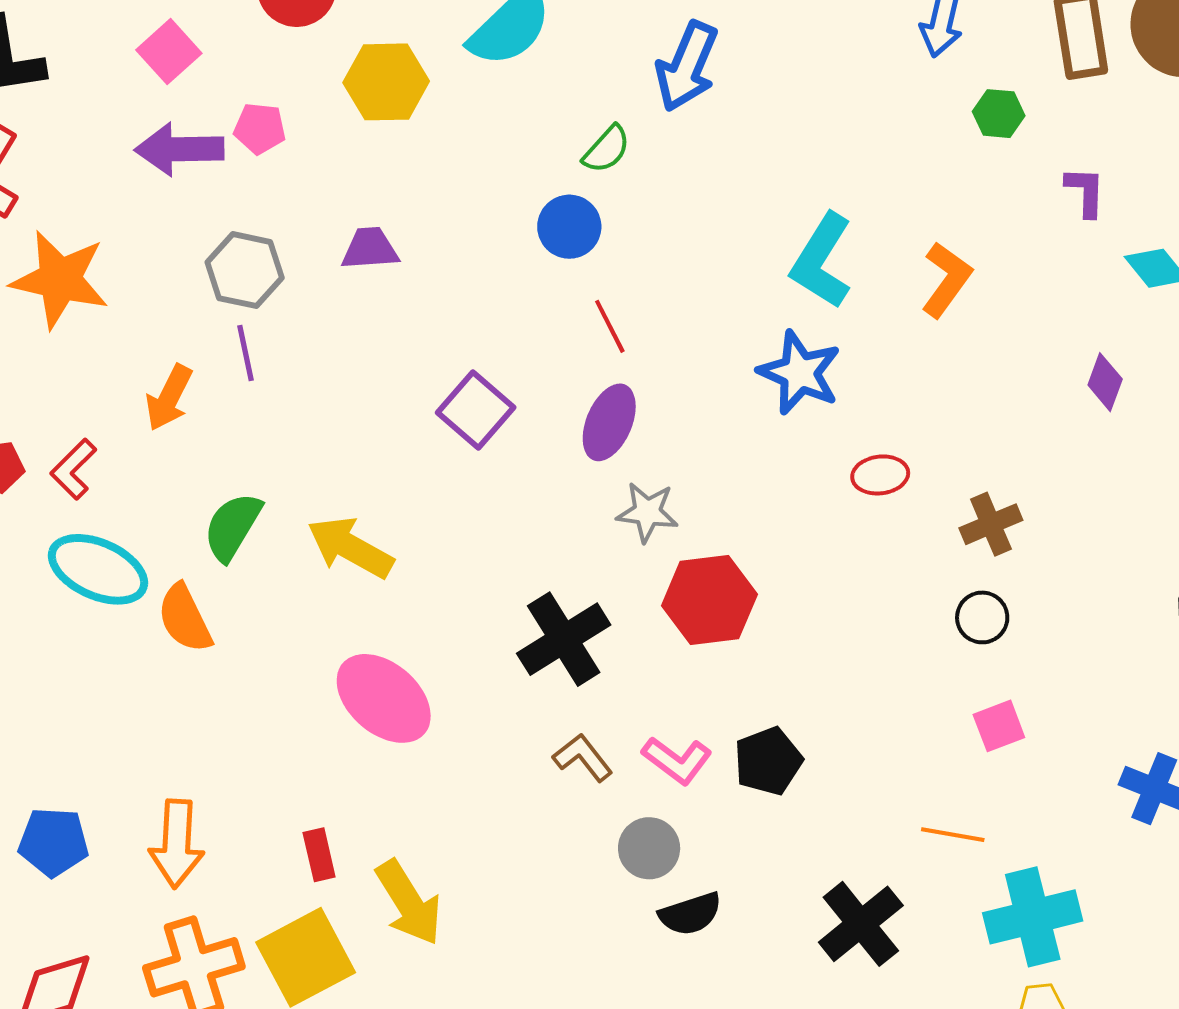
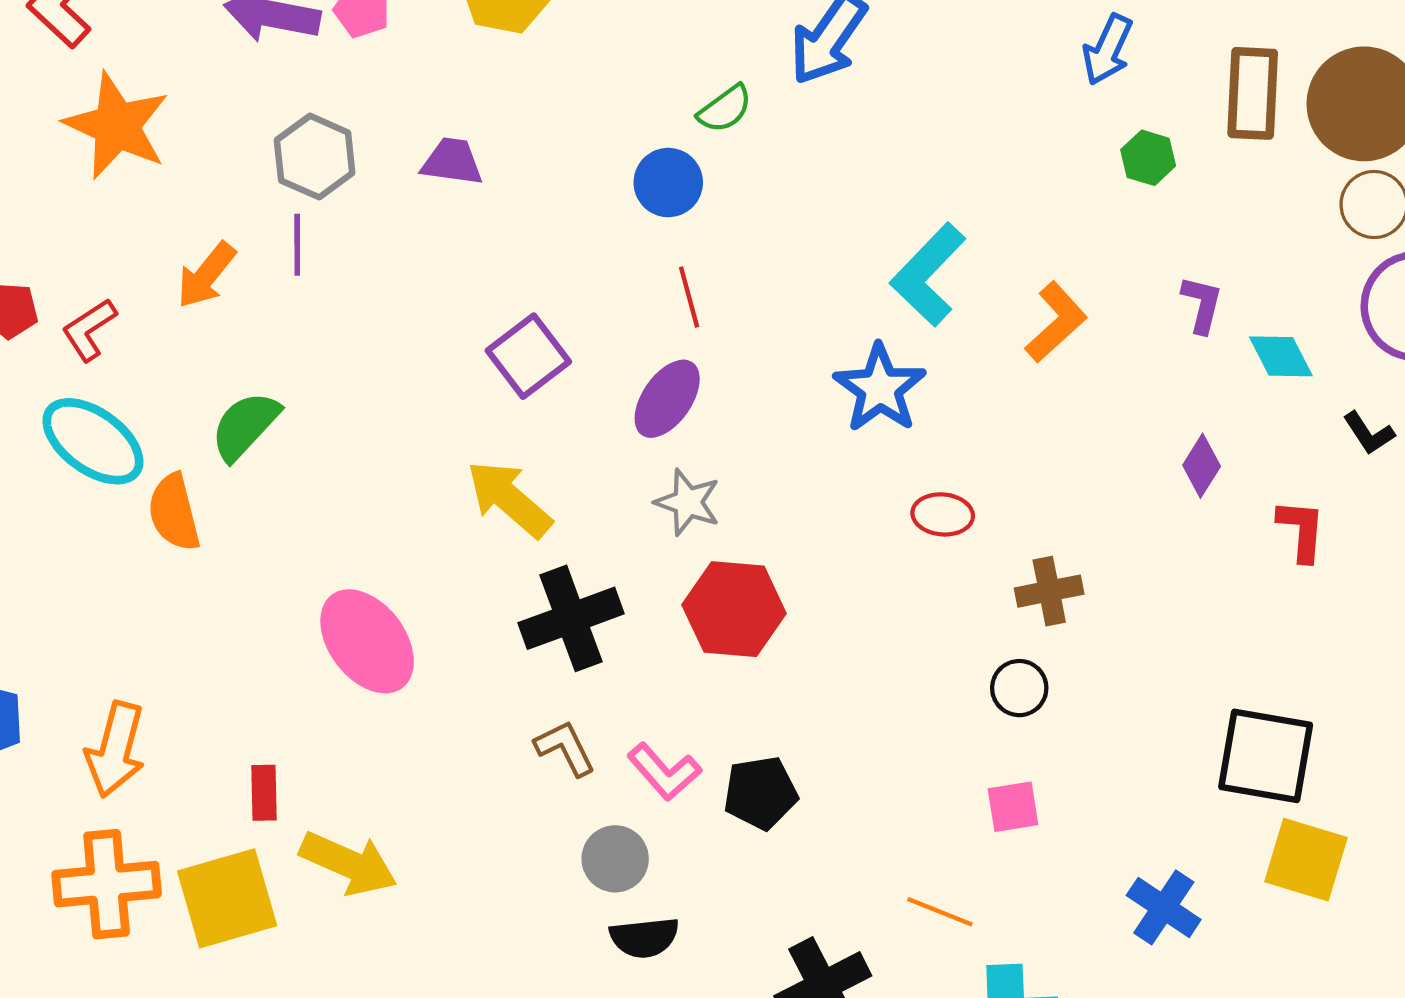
purple L-shape: (1085, 192) -> (1202, 304), moved
yellow arrow: (350, 548) -> (509, 499), moved
yellow arrow: (409, 903) -> (349, 863), turned -46

